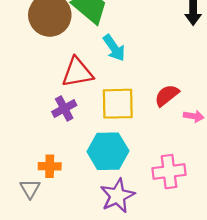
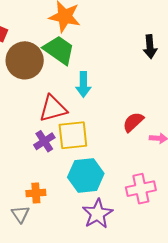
cyan arrow: (114, 48) -> (83, 84), turned 40
yellow square: (118, 104) -> (73, 135), moved

